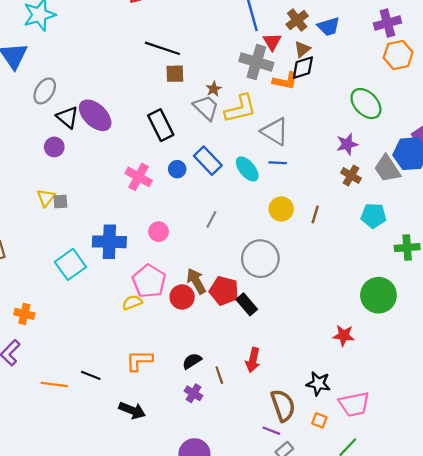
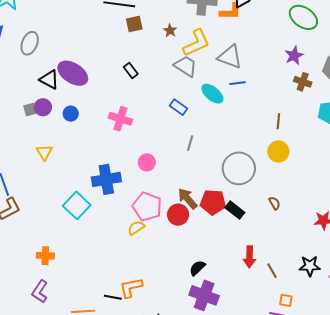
gray ellipse: (45, 91) -> (30, 43), moved
gray trapezoid: (206, 108) -> (186, 66), moved
black rectangle: (161, 125) -> (131, 71), size x0.6
blue rectangle: (208, 161) -> (179, 107), moved, size x0.7
blue circle: (177, 169) -> (71, 114), moved
gray square: (60, 201) -> (30, 110), moved
yellow circle: (281, 209) -> (278, 151), moved
orange L-shape: (139, 361) -> (131, 288), moved
brown line: (219, 375) -> (272, 271), moved
purple cross: (193, 393) -> (204, 295), size x1.8
brown semicircle: (283, 405) -> (274, 203), moved, size x0.5
orange square: (319, 420) -> (286, 300), moved

